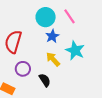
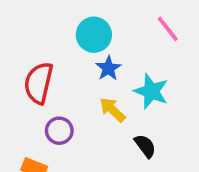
pink line: (70, 16) -> (168, 29), moved
black semicircle: (45, 80) -> (145, 146), moved

